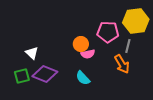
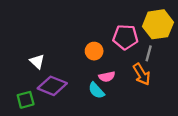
pink semicircle: (88, 54) -> (107, 77), moved
green square: (22, 76) -> (26, 100), moved

